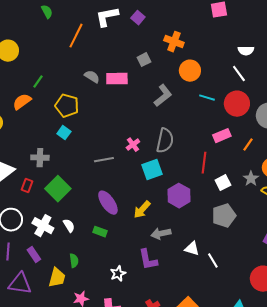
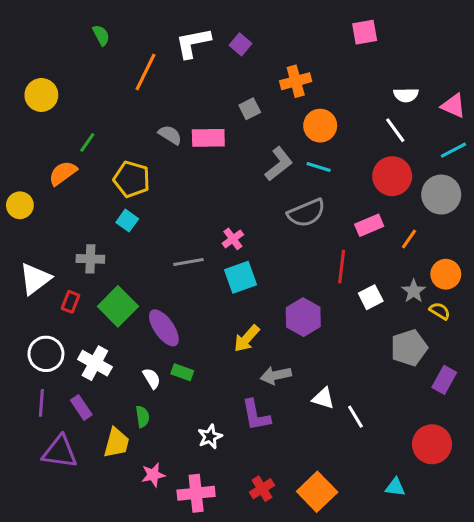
orange cross: (174, 42) -> (296, 81), turned -36
cyan line: (207, 98) -> (319, 167), moved
gray semicircle: (165, 141) -> (306, 213), moved, turned 55
cyan square: (152, 170) -> (241, 277), moved
purple ellipse: (108, 203) -> (164, 328), moved
gray pentagon: (224, 216) -> (409, 348), moved
white semicircle: (69, 226) -> (152, 378), moved

